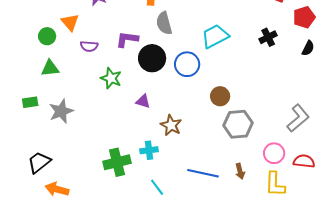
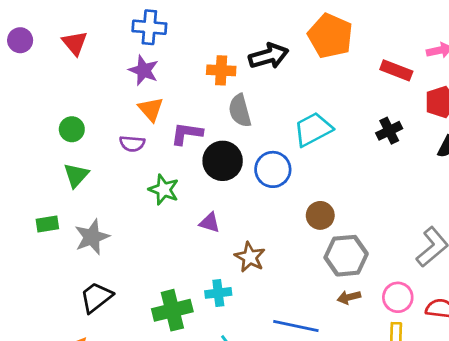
orange triangle: (70, 22) -> (151, 109), moved
green triangle: (50, 68) -> (76, 175), turned -42
black trapezoid: (39, 162) -> (96, 297), moved
brown arrow: (240, 171) -> (349, 297), moved, turned 91

